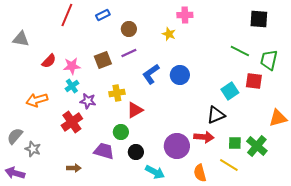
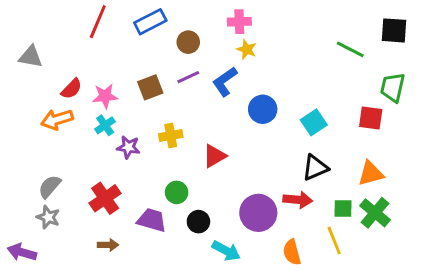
blue rectangle: (103, 15) -> (150, 22), size x1.5
pink cross: (185, 15) -> (239, 22), moved
black square: (259, 19) -> (394, 30), moved
green line: (240, 51) -> (350, 49), moved
blue L-shape: (151, 74) -> (225, 82), moved
cyan square: (230, 91) -> (314, 122), moved
orange arrow: (37, 100) -> (57, 119), moved
red triangle: (135, 110) -> (215, 156), moved
orange triangle: (278, 118) -> (371, 173), moved
red cross: (72, 122) -> (105, 198), moved
gray semicircle: (15, 136) -> (50, 187), moved
yellow line: (229, 165) -> (334, 241), turned 36

